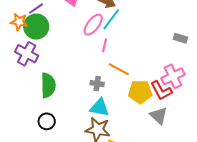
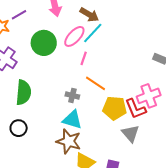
green circle: (36, 27) -> (44, 43), moved

